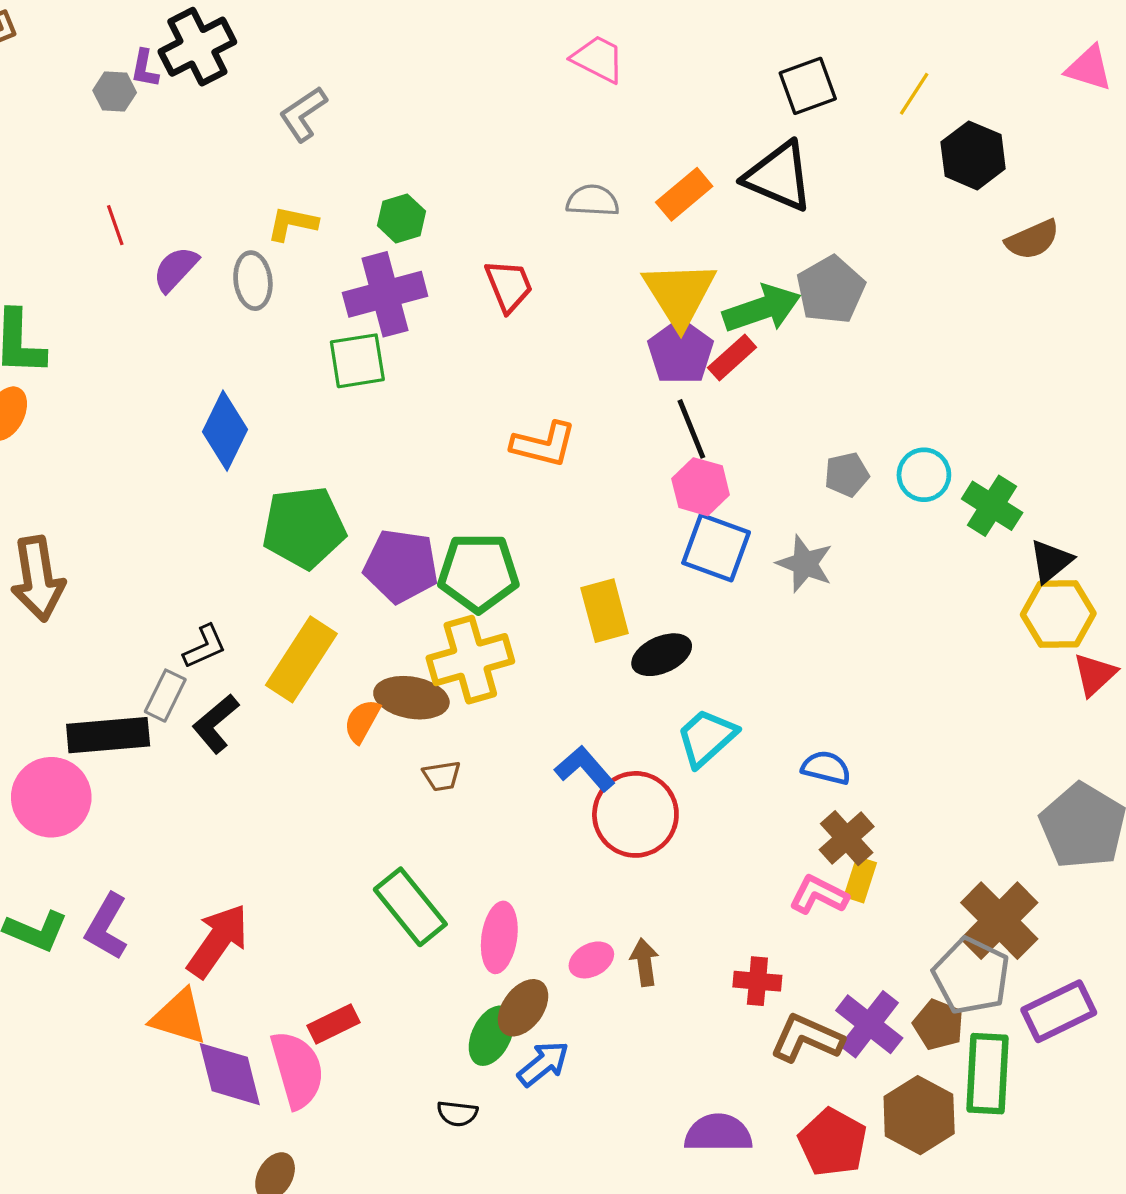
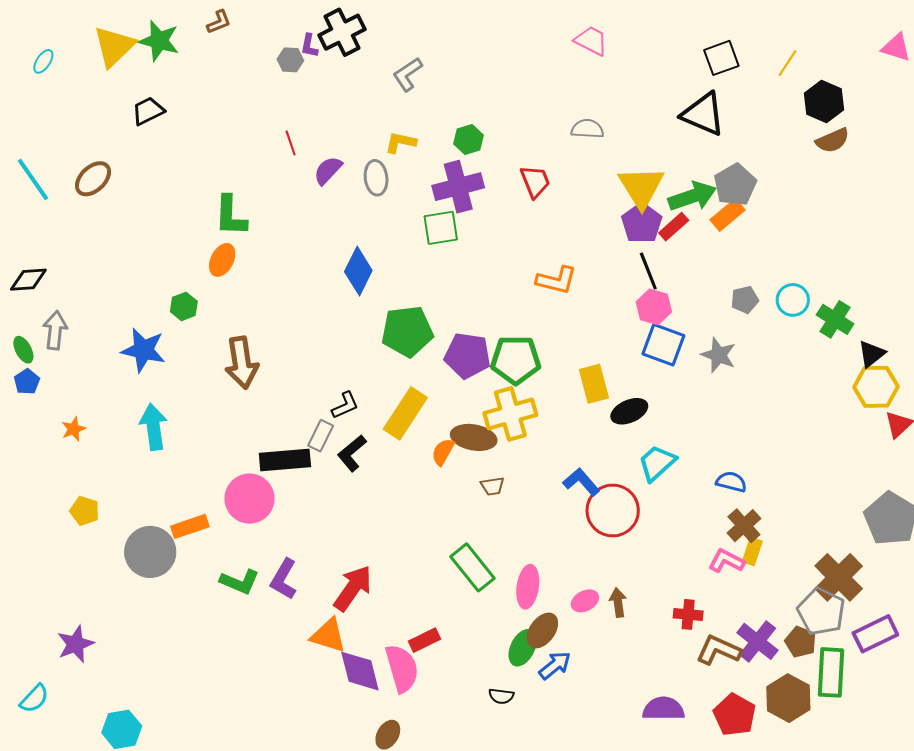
orange rectangle: (684, 194) -> (728, 215), moved
brown semicircle: (1032, 240) -> (833, 140), moved

